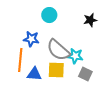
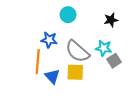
cyan star: (75, 56) -> (104, 48), moved
blue triangle: (34, 74) -> (52, 76), turned 42
gray square: (85, 74) -> (114, 61), moved, turned 32

